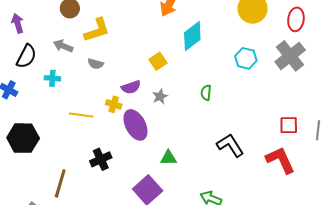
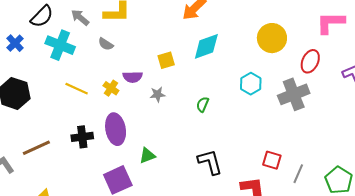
cyan cross: (52, 78) -> (60, 45), size x1.8
purple ellipse: (135, 125) -> (116, 129), moved
green triangle: (168, 158) -> (147, 156), turned -36
brown line: (60, 183) -> (36, 148), turned 32

